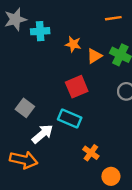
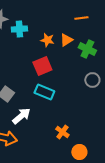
orange triangle: (94, 56) -> (66, 40), moved
red square: (77, 87) -> (42, 66), moved
cyan rectangle: (70, 119) -> (44, 92), moved

